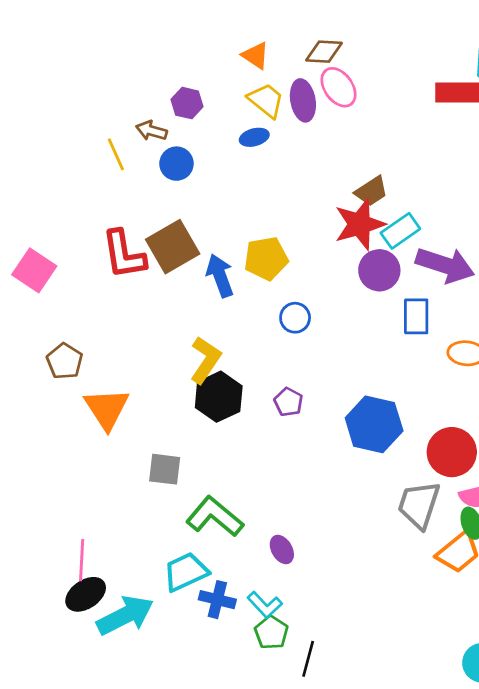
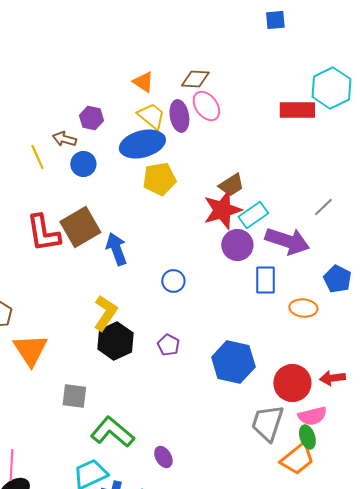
blue ellipse: (254, 137) -> (142, 144), size x2.0
yellow pentagon: (266, 258) -> (159, 179), moved

